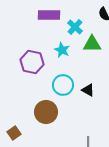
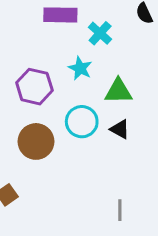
green triangle: (92, 44) -> (118, 91), moved
brown circle: (46, 112) -> (36, 141), moved

